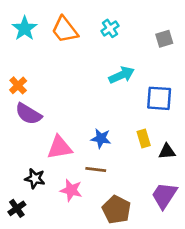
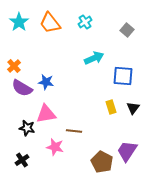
gray square: (164, 39) -> (127, 30), turned -32
blue star: (101, 138) -> (46, 82), moved
black triangle: (167, 151) -> (133, 108), moved, turned -48
black star: (35, 179) -> (27, 128), moved
black cross: (17, 208) -> (22, 160), moved
brown pentagon: (116, 210) -> (102, 162), moved

